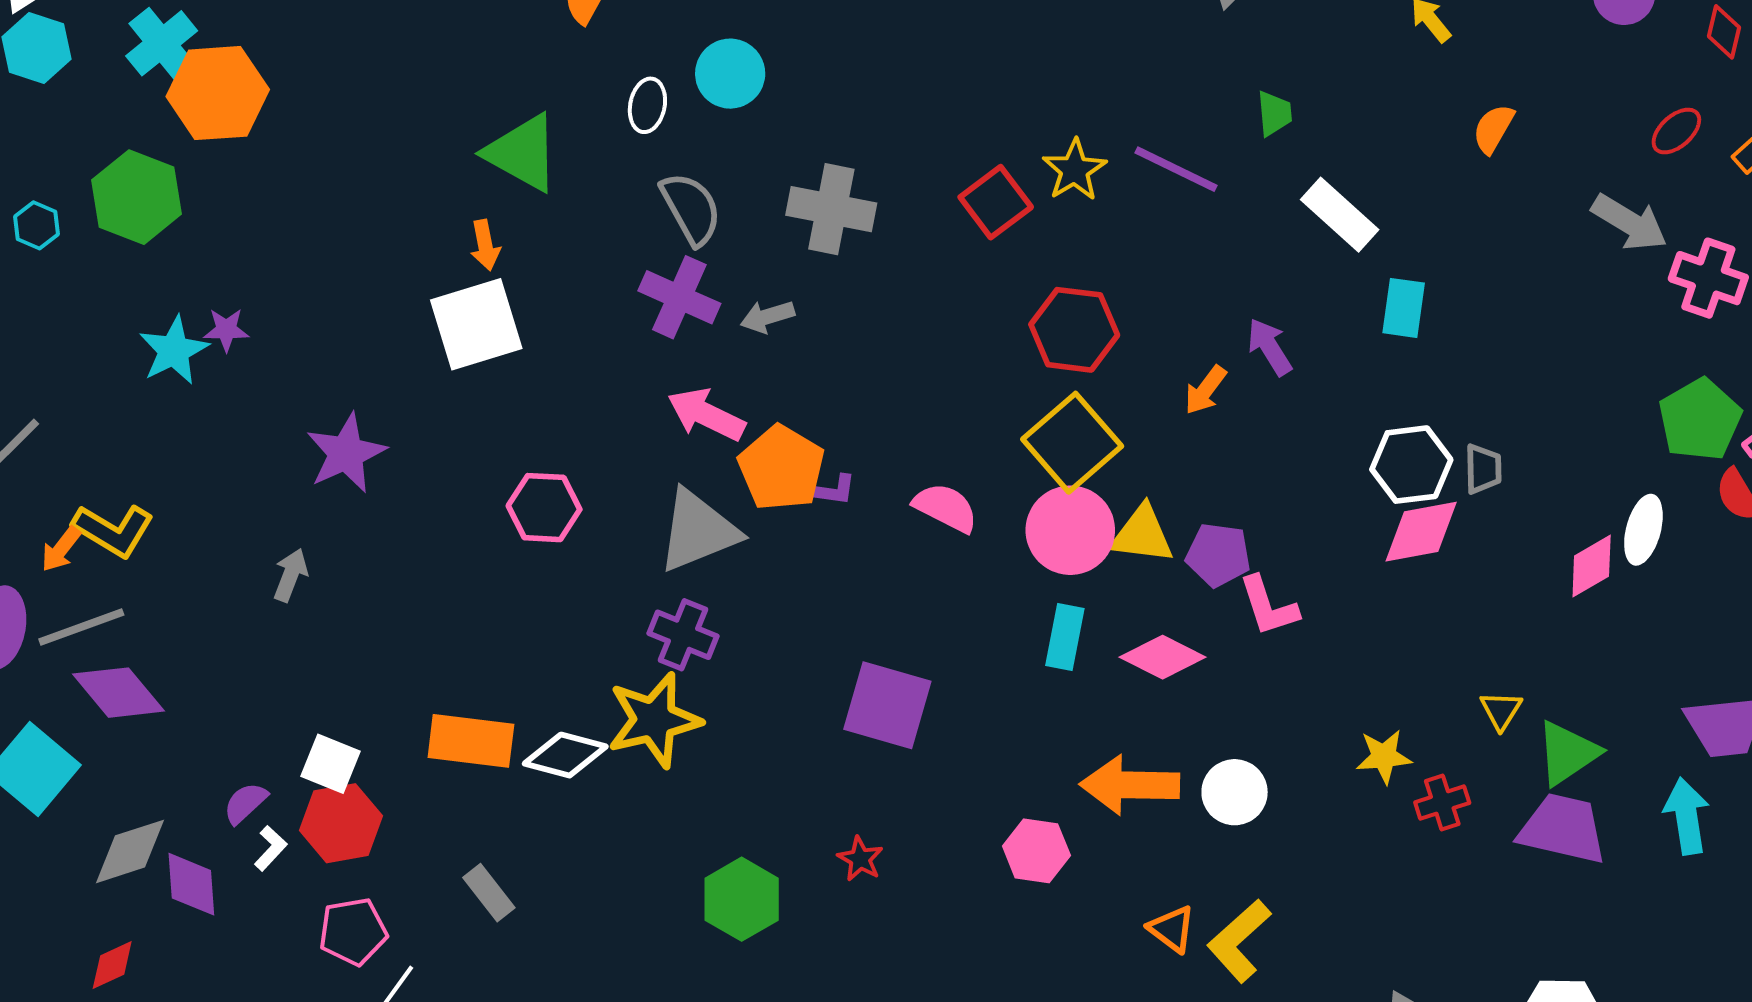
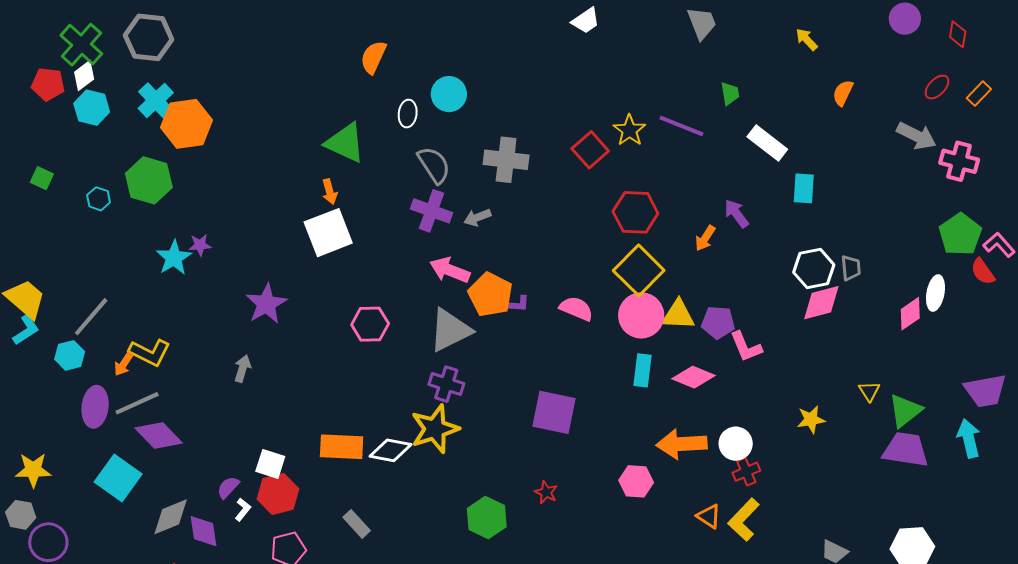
red cross: (1442, 803) -> (746, 472), moved

